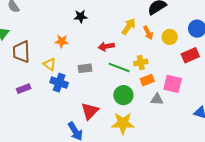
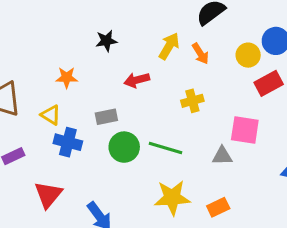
black star: (81, 17) -> (106, 41), moved
yellow circle: (170, 37) -> (248, 55), moved
green line: (119, 67) -> (165, 148), moved
orange rectangle: (147, 80) -> (218, 207), moved
green circle: (123, 95) -> (124, 147), moved
red triangle: (90, 111) -> (48, 195), moved

